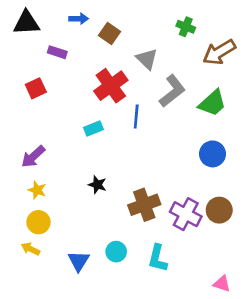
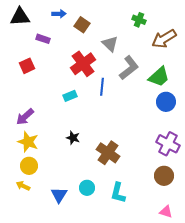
blue circle: (213, 154) -> (166, 102), moved
yellow star: (37, 190) -> (28, 142), size x1.5
brown cross: (144, 205) -> (108, 153), turned -35
brown circle: (219, 210) -> (164, 176), moved
purple cross: (186, 214) -> (168, 144), moved

